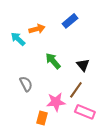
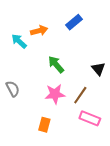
black triangle: (83, 65) -> (98, 69), moved
gray semicircle: (26, 84) -> (13, 89), moved
pink star: (56, 102) -> (55, 94), moved

